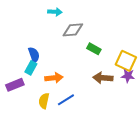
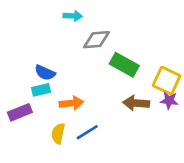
green rectangle: (94, 49) -> (124, 65), size x1.5
blue semicircle: (34, 55) -> (45, 73), turned 133
cyan rectangle: (31, 68) -> (41, 90), turned 48

